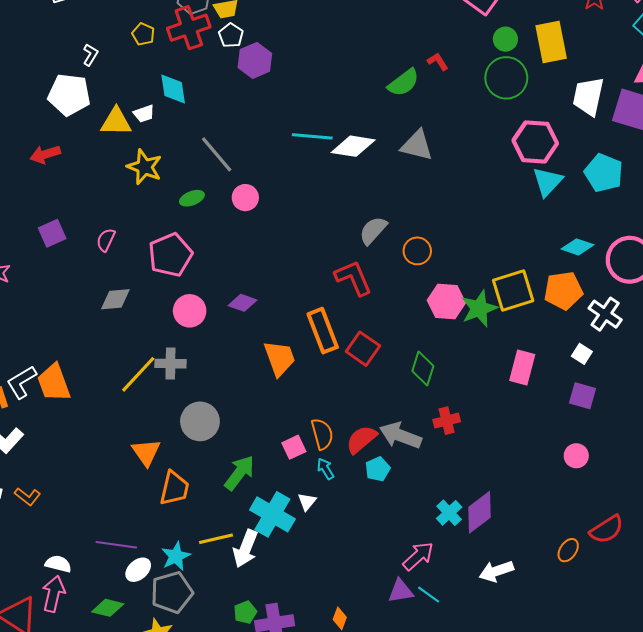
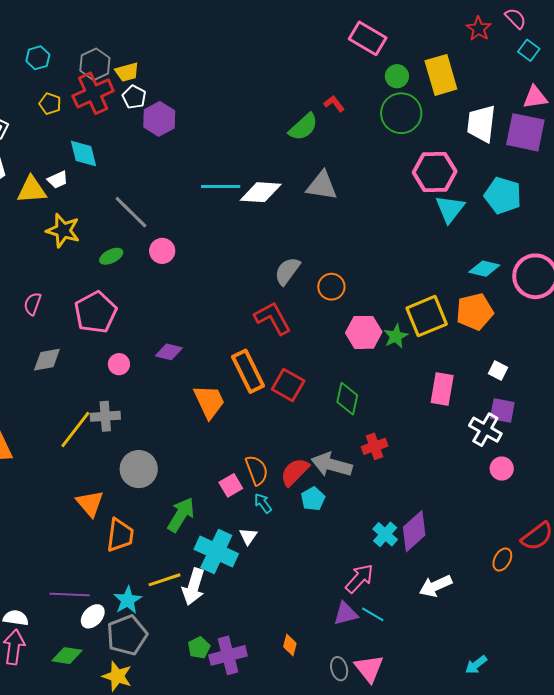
green star: (479, 308) -> (396, 336), size x0.7
pink circle: (190, 311) -> (119, 364), size x0.7
white cross: (605, 314) -> (485, 430), moved

